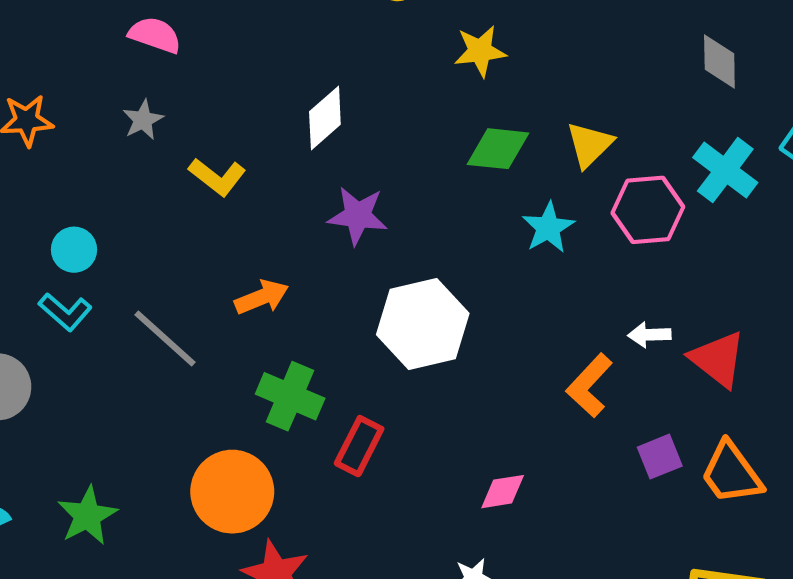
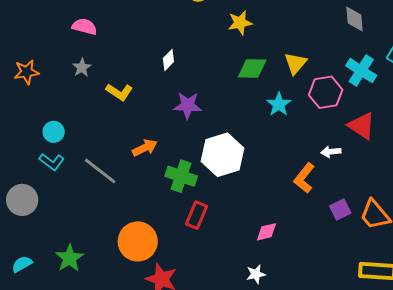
white diamond: (325, 118) -> (168, 60), size x0.7
red triangle: (718, 359) -> (362, 126), moved
green cross: (290, 396) -> (181, 176), moved

